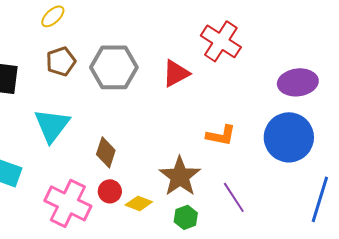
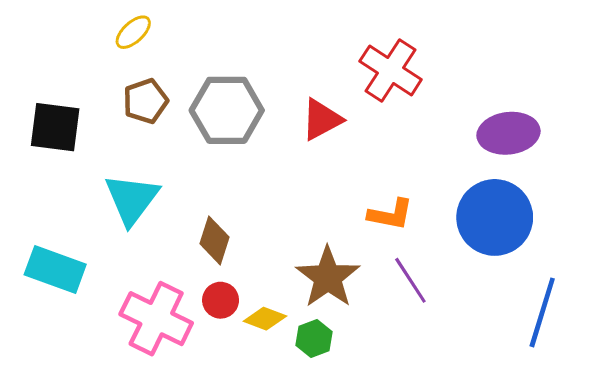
purple line: (234, 197) -> (410, 280), moved
green hexagon: (186, 217) -> (314, 338), moved

